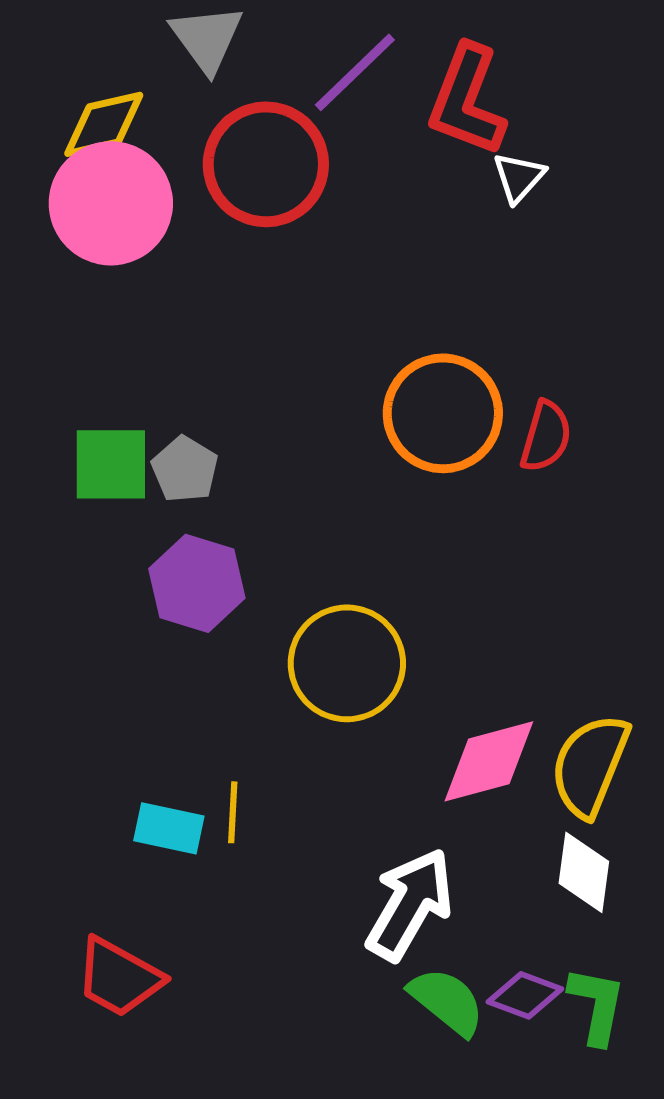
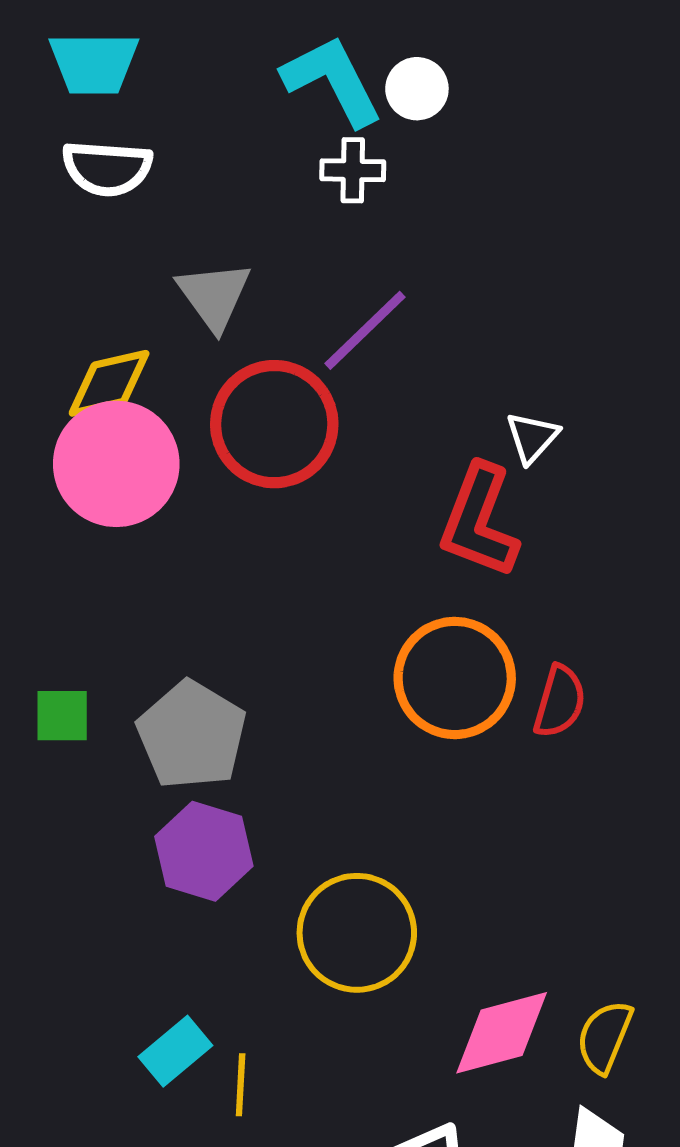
red L-shape: (467, 100) -> (479, 521), moved
green square: (111, 464) -> (62, 716), moved, size x0.7
gray pentagon: (185, 469) -> (192, 735), size x1.6
yellow semicircle: (590, 765) -> (605, 1037), size x0.7
cyan rectangle: (169, 828) -> (175, 1051), moved, turned -52

